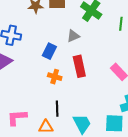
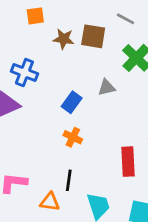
red rectangle: (79, 66) -> (128, 162), moved

